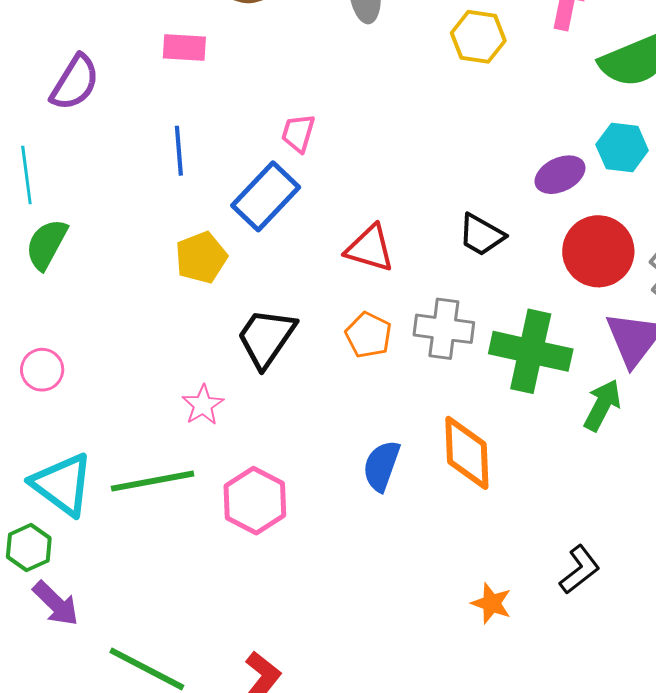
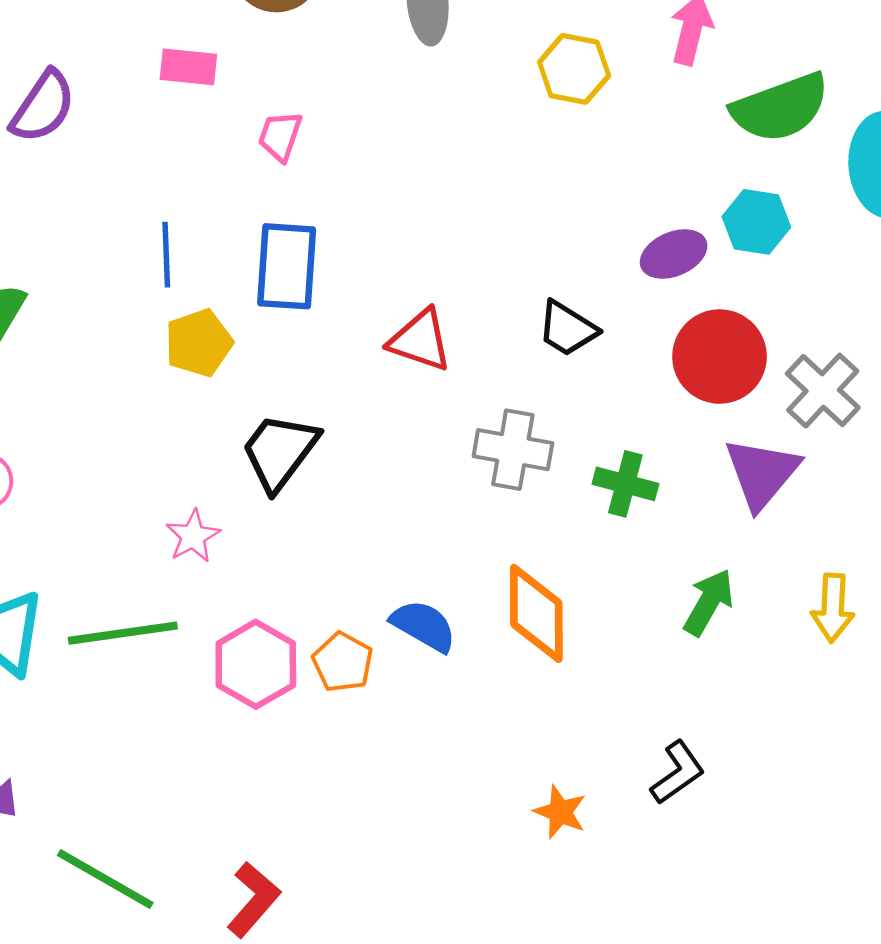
pink trapezoid: (298, 133) -> (280, 136), moved
blue line: (179, 151) -> (166, 255), moved
blue rectangle: (266, 196) -> (287, 266), turned -42
orange pentagon: (368, 335) -> (343, 662), moved
green cross: (531, 351) -> (625, 484), size x0.6
green arrow: (602, 405) -> (709, 602), moved
blue semicircle: (381, 466) -> (424, 626), turned 98

